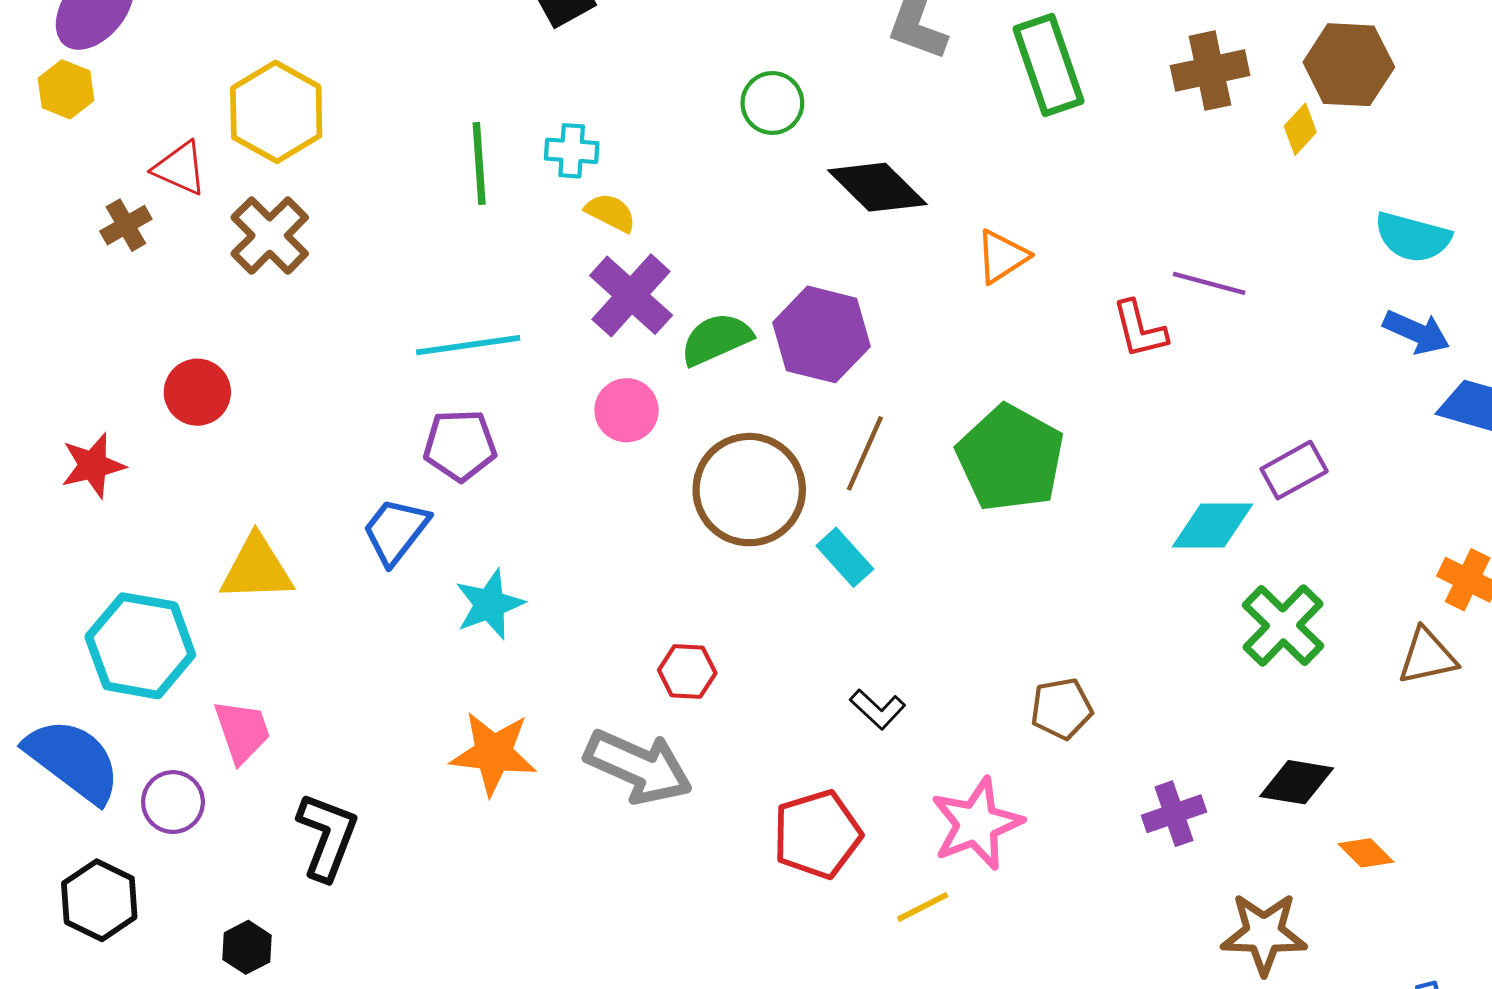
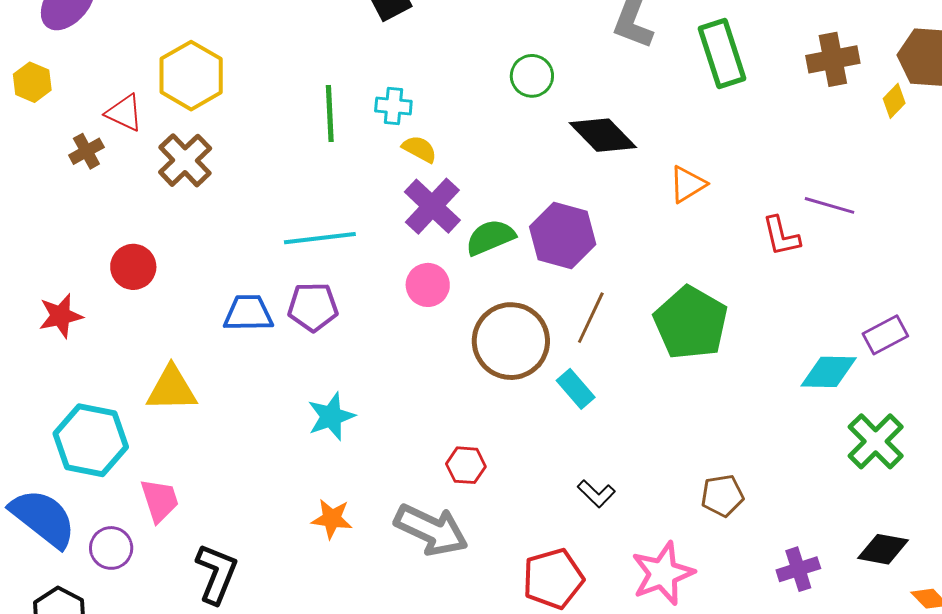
yellow hexagon: (66, 89) -> (32, 82), moved
blue trapezoid: (396, 531) -> (248, 313), moved, turned 50
orange star: (493, 753) -> (332, 519), size x0.7

